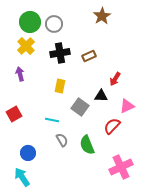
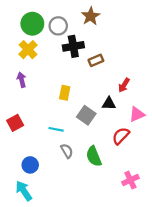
brown star: (102, 16) -> (91, 16), moved
black cross: (60, 53) -> (73, 46), moved
pink cross: (121, 167) -> (130, 180), size x0.7

